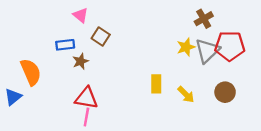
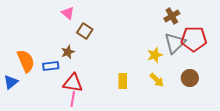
blue rectangle: (65, 45) -> (51, 66), moved
yellow star: (186, 47) -> (155, 55), moved
yellow rectangle: (156, 84) -> (123, 81), moved

